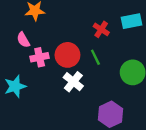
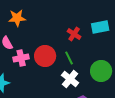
white cross: (73, 82) -> (70, 79), moved

